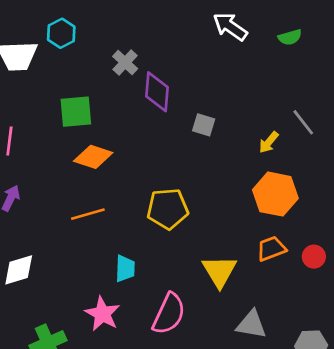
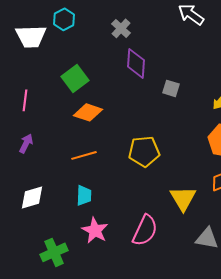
gray cross: (125, 62) -> (121, 28), moved
green square: (76, 112) -> (75, 78), turned -32
cyan trapezoid: (125, 269) -> (84, 195), moved

